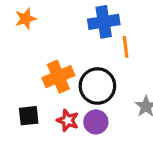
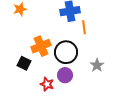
black square: (29, 116) -> (24, 63), moved, turned 32
red star: (68, 120) -> (47, 84), moved

